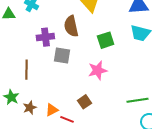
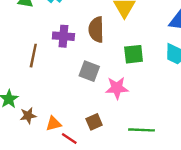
gray square: (62, 56) -> (89, 71), moved
brown line: (26, 70) -> (33, 56), moved
green line: (137, 100) -> (141, 130), moved

